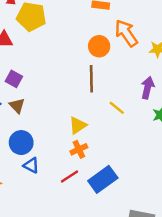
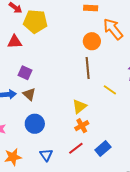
blue triangle: (31, 165) -> (46, 155), moved, turned 32
blue rectangle: (103, 179) -> (103, 149), size x0.7

